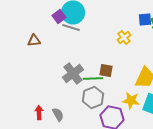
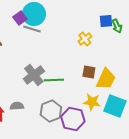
brown square: (106, 70) -> (89, 72), moved
gray hexagon: (93, 98) -> (51, 111), moved
gray semicircle: (58, 114) -> (17, 106), moved, turned -64

